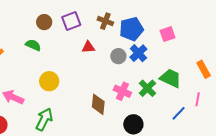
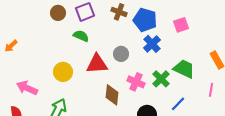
blue pentagon: (131, 29) -> (145, 20), turned 30
green semicircle: (33, 45) -> (81, 36), moved
red triangle: (88, 47) -> (97, 64), moved, size x1.6
gray circle: (118, 56) -> (121, 54), moved
blue line: (179, 113) -> (178, 104), moved

